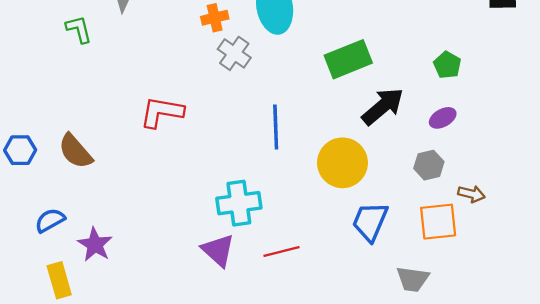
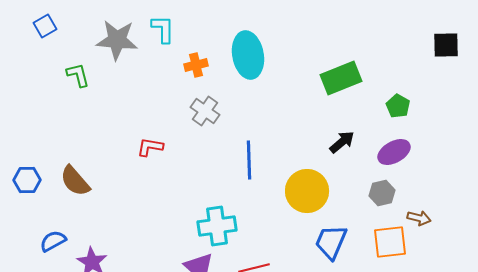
gray cross: (234, 53) -> (205, 111), moved
green rectangle: (348, 59) -> (341, 78), moved
black arrow: (383, 106) -> (342, 142), size x0.7
red L-shape: (162, 112) -> (150, 147), size x0.7
purple ellipse: (443, 118) -> (394, 152), size x1.4

